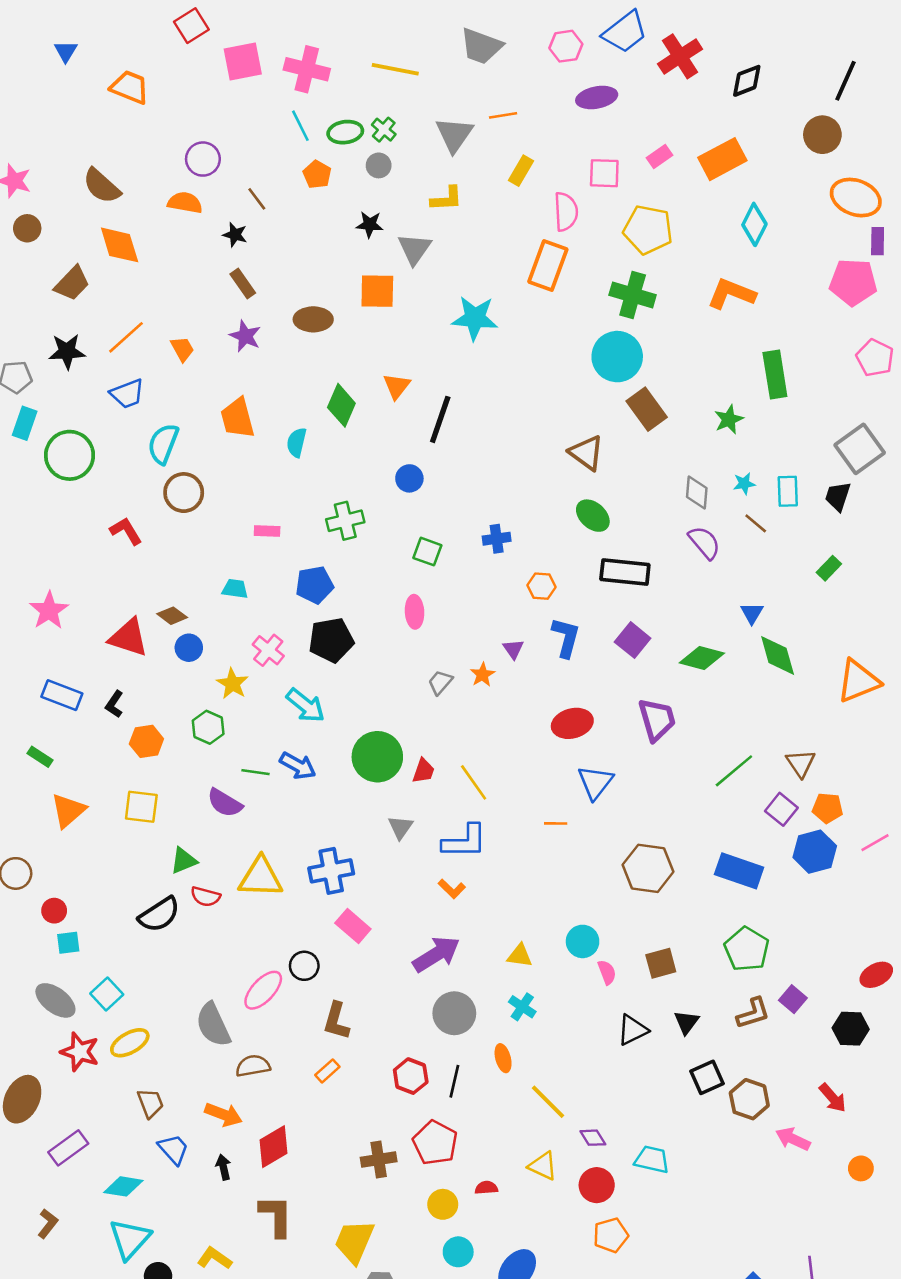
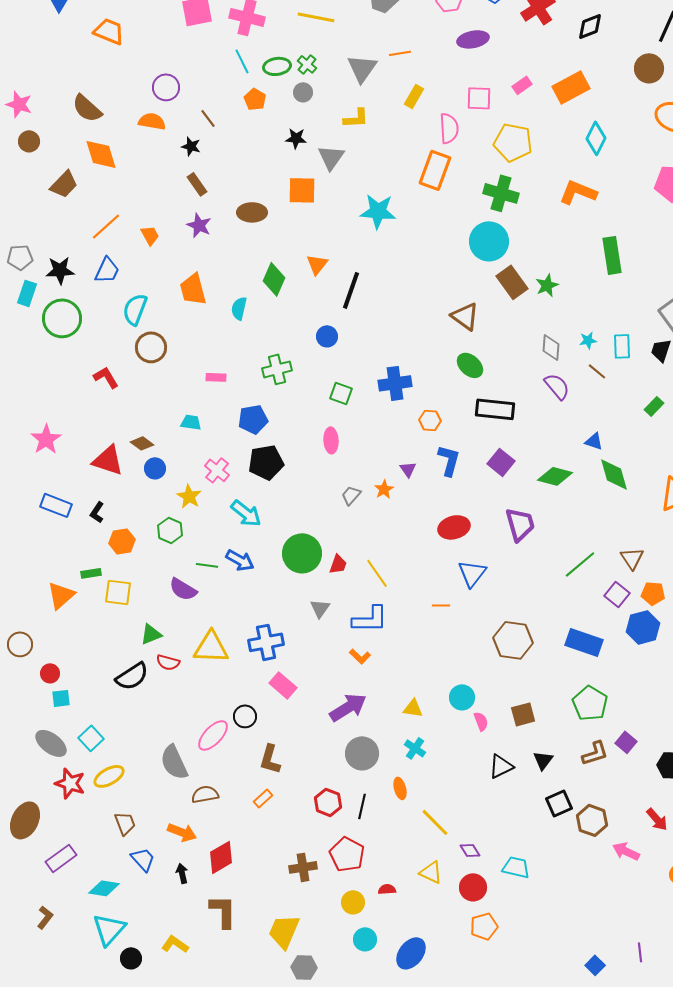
black star: (67, 351) -> (60, 270), moved
blue trapezoid: (127, 394) -> (107, 270), turned -44
green star: (729, 419) -> (547, 285), moved
blue cross: (497, 539) -> (395, 383), size x1.5
blue triangle: (752, 613) -> (594, 441), turned -42
green rectangle: (40, 757) -> (91, 573), moved, turned -42

